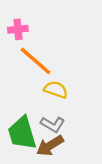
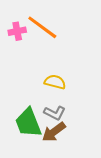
orange line: (36, 61) -> (42, 27), moved

